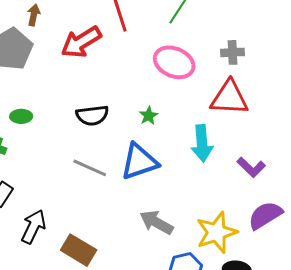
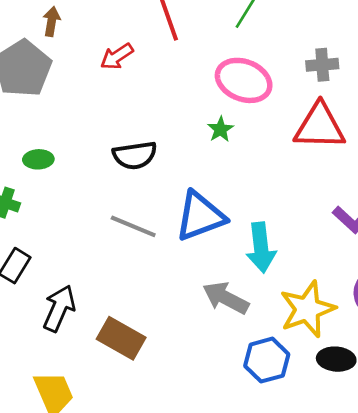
red arrow: (81, 42) -> (117, 56), size x0.6
green star: (149, 116) -> (220, 129), moved
cyan arrow: (202, 143) -> (261, 248), moved

